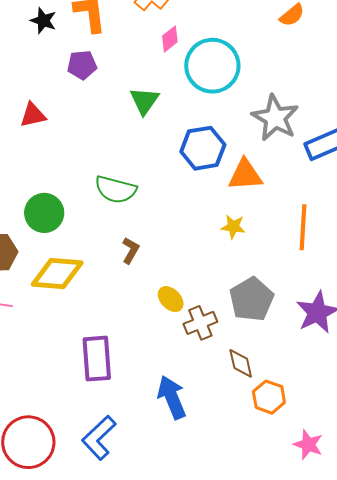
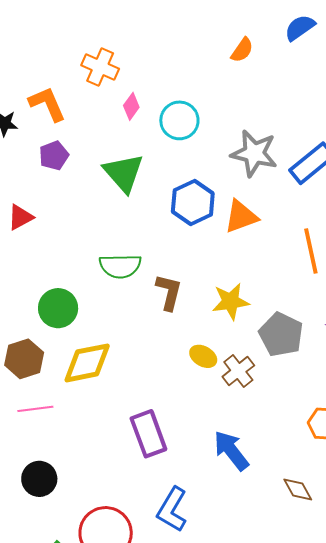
cyan circle: (212, 66) -> (179, 120), size x0.7
green triangle: (144, 101) -> (124, 173), size x1.4
yellow star: (233, 227) -> (231, 301), moved, size x1.5
brown L-shape: (131, 250) -> (169, 292), moved, size x1.4
brown diamond: (241, 363) -> (298, 490), moved

